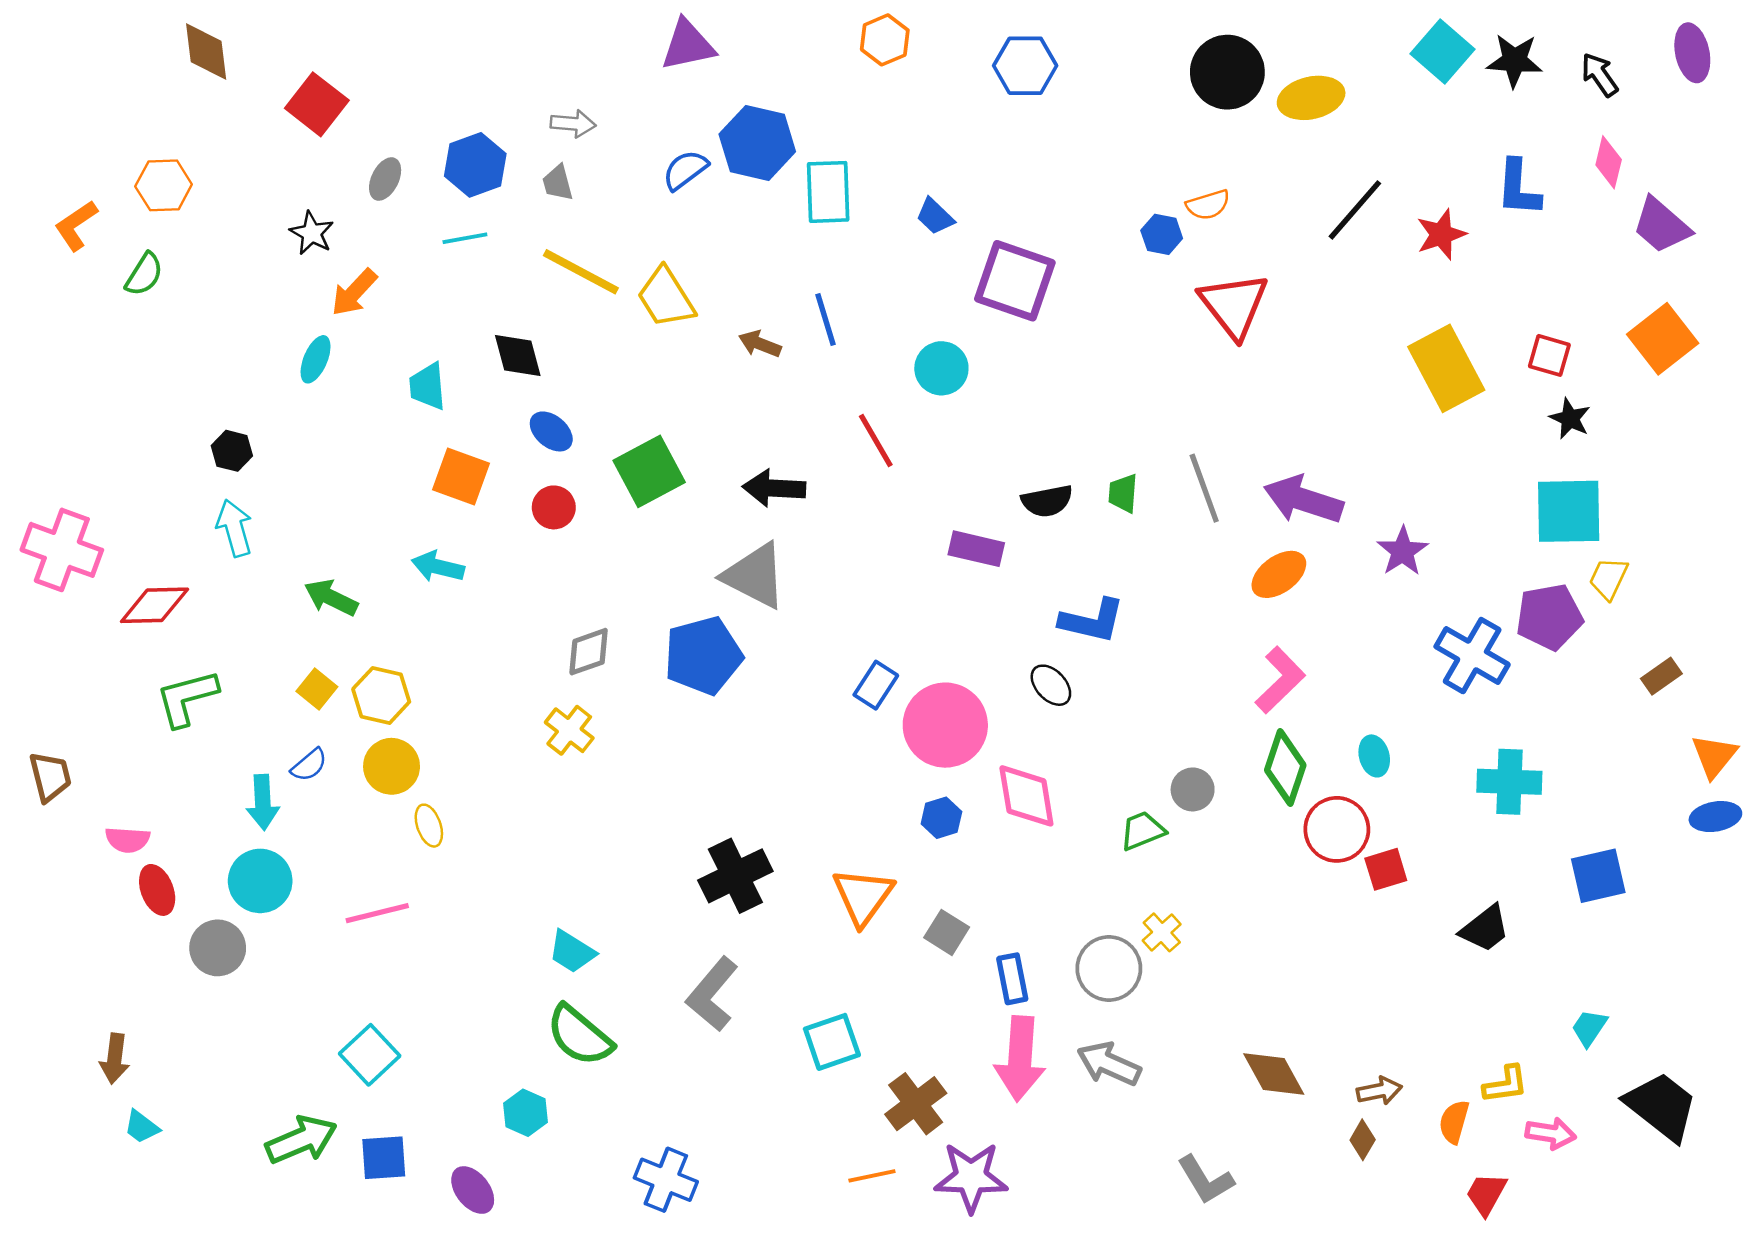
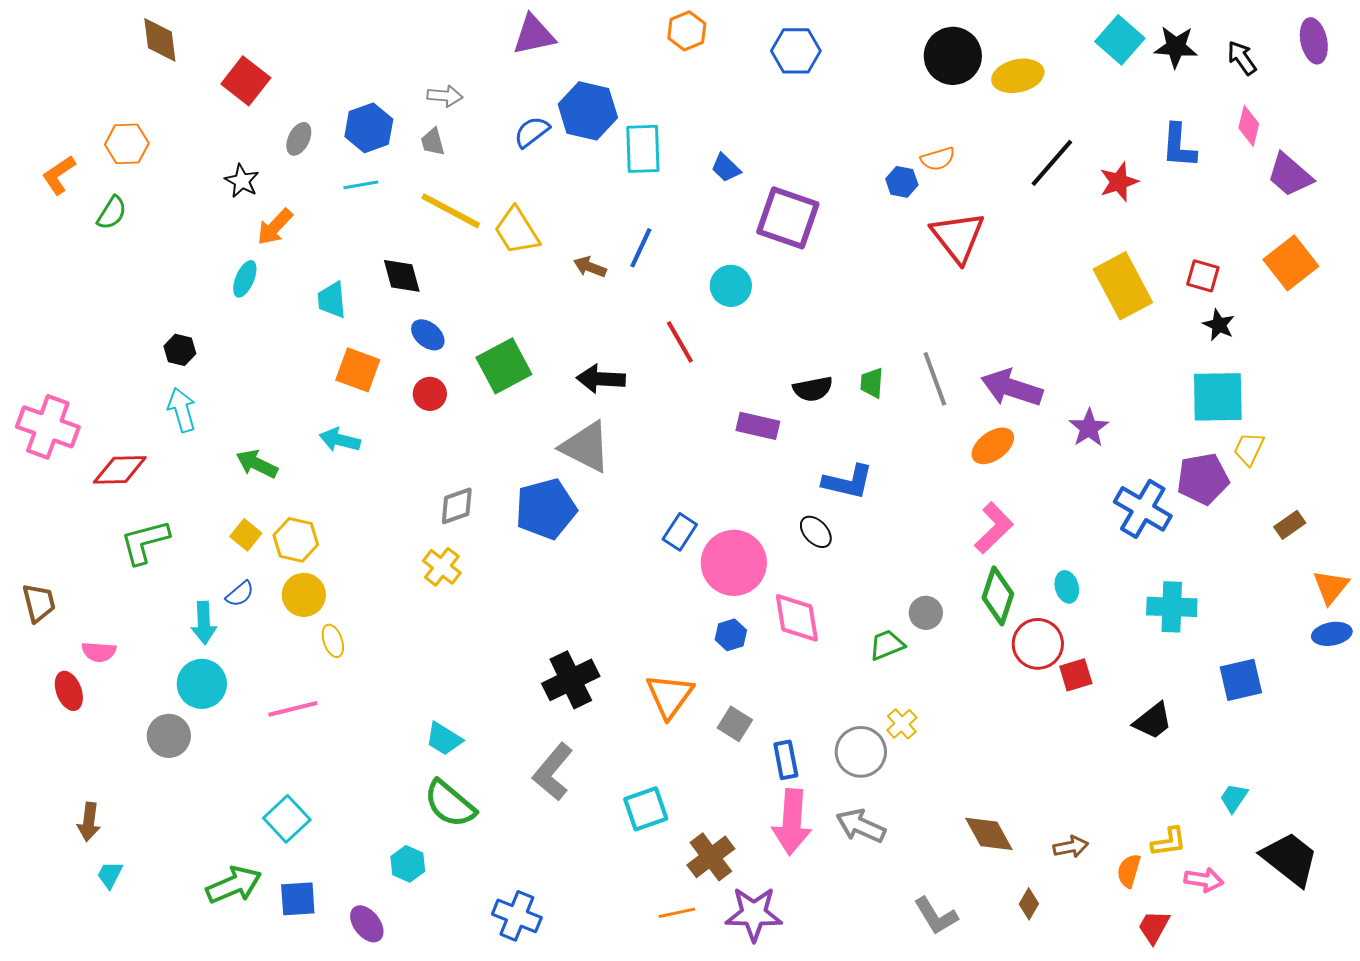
blue line: (826, 319) -> (641, 248), turned 42
red ellipse: (157, 890) -> (69, 691), moved
cyan trapezoid: (142, 1127) -> (110, 875), turned 80
brown diamond: (1363, 1140) -> (1029, 904), moved

